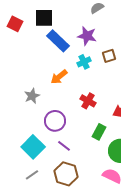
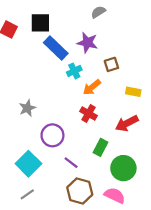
cyan cross: (84, 62) -> (74, 71), moved
orange arrow: (59, 77) -> (92, 87), moved
purple line: (64, 146) -> (71, 163), moved
brown hexagon: (66, 174) -> (80, 191), moved

